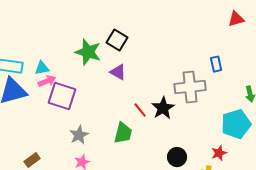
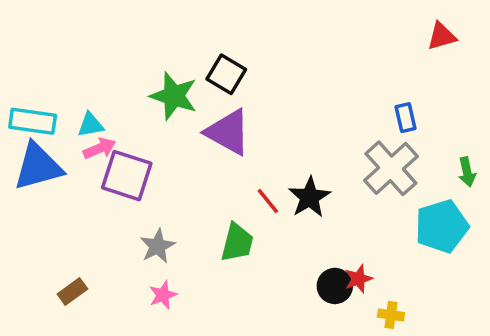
purple triangle: (118, 72) -> (228, 132), size x1.6
gray cross: (190, 87) -> (391, 168), moved, turned -36
red star: (219, 153) -> (358, 279), moved

